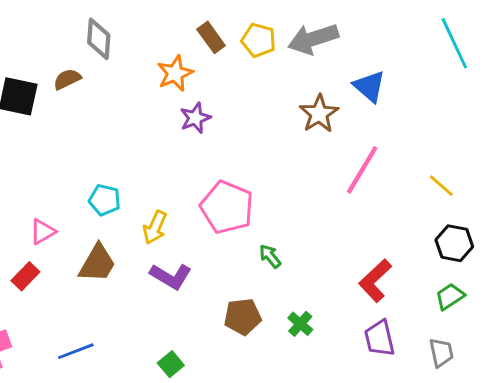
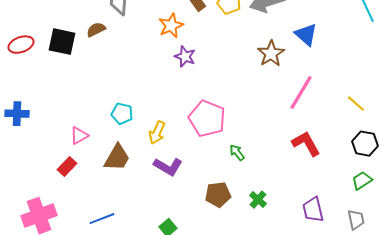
purple star: (195, 118) -> (185, 57), turned -30
red L-shape: (375, 281) -> (306, 144), moved, turned 104

